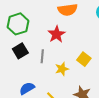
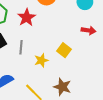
red star: (57, 34) -> (27, 17), moved

